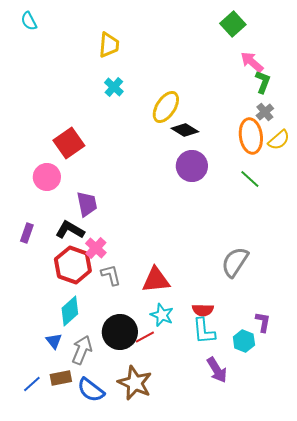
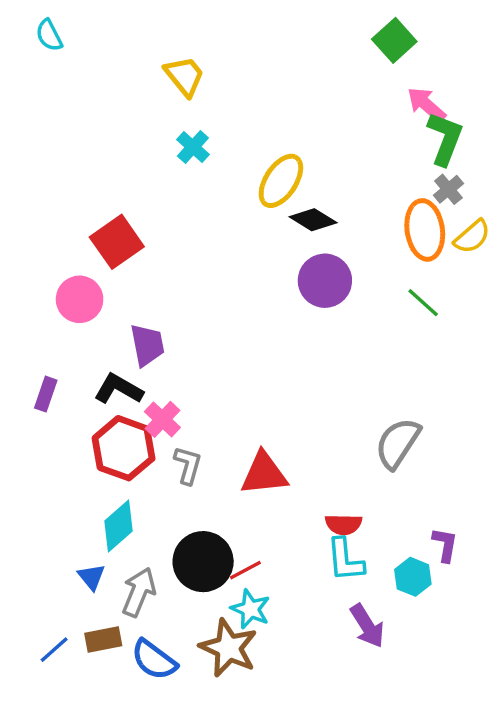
yellow trapezoid: (109, 45) -> (184, 76), turned -44
green L-shape: (263, 82) -> (445, 139), size x1.4
gray L-shape: (111, 275) -> (188, 465), turned 30
cyan star: (162, 315) -> (250, 609), moved

